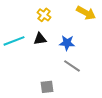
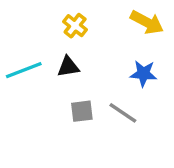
blue star: (67, 43) -> (143, 74), moved
gray square: (47, 87) -> (82, 111), moved

